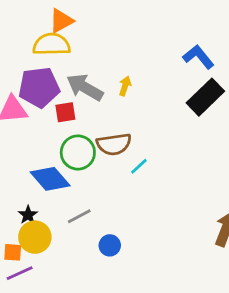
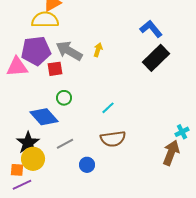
brown semicircle: (114, 144) -> (113, 139), moved
green circle: (78, 153) -> (64, 98), size x0.6
black star: (28, 215) -> (28, 143), size x1.6

